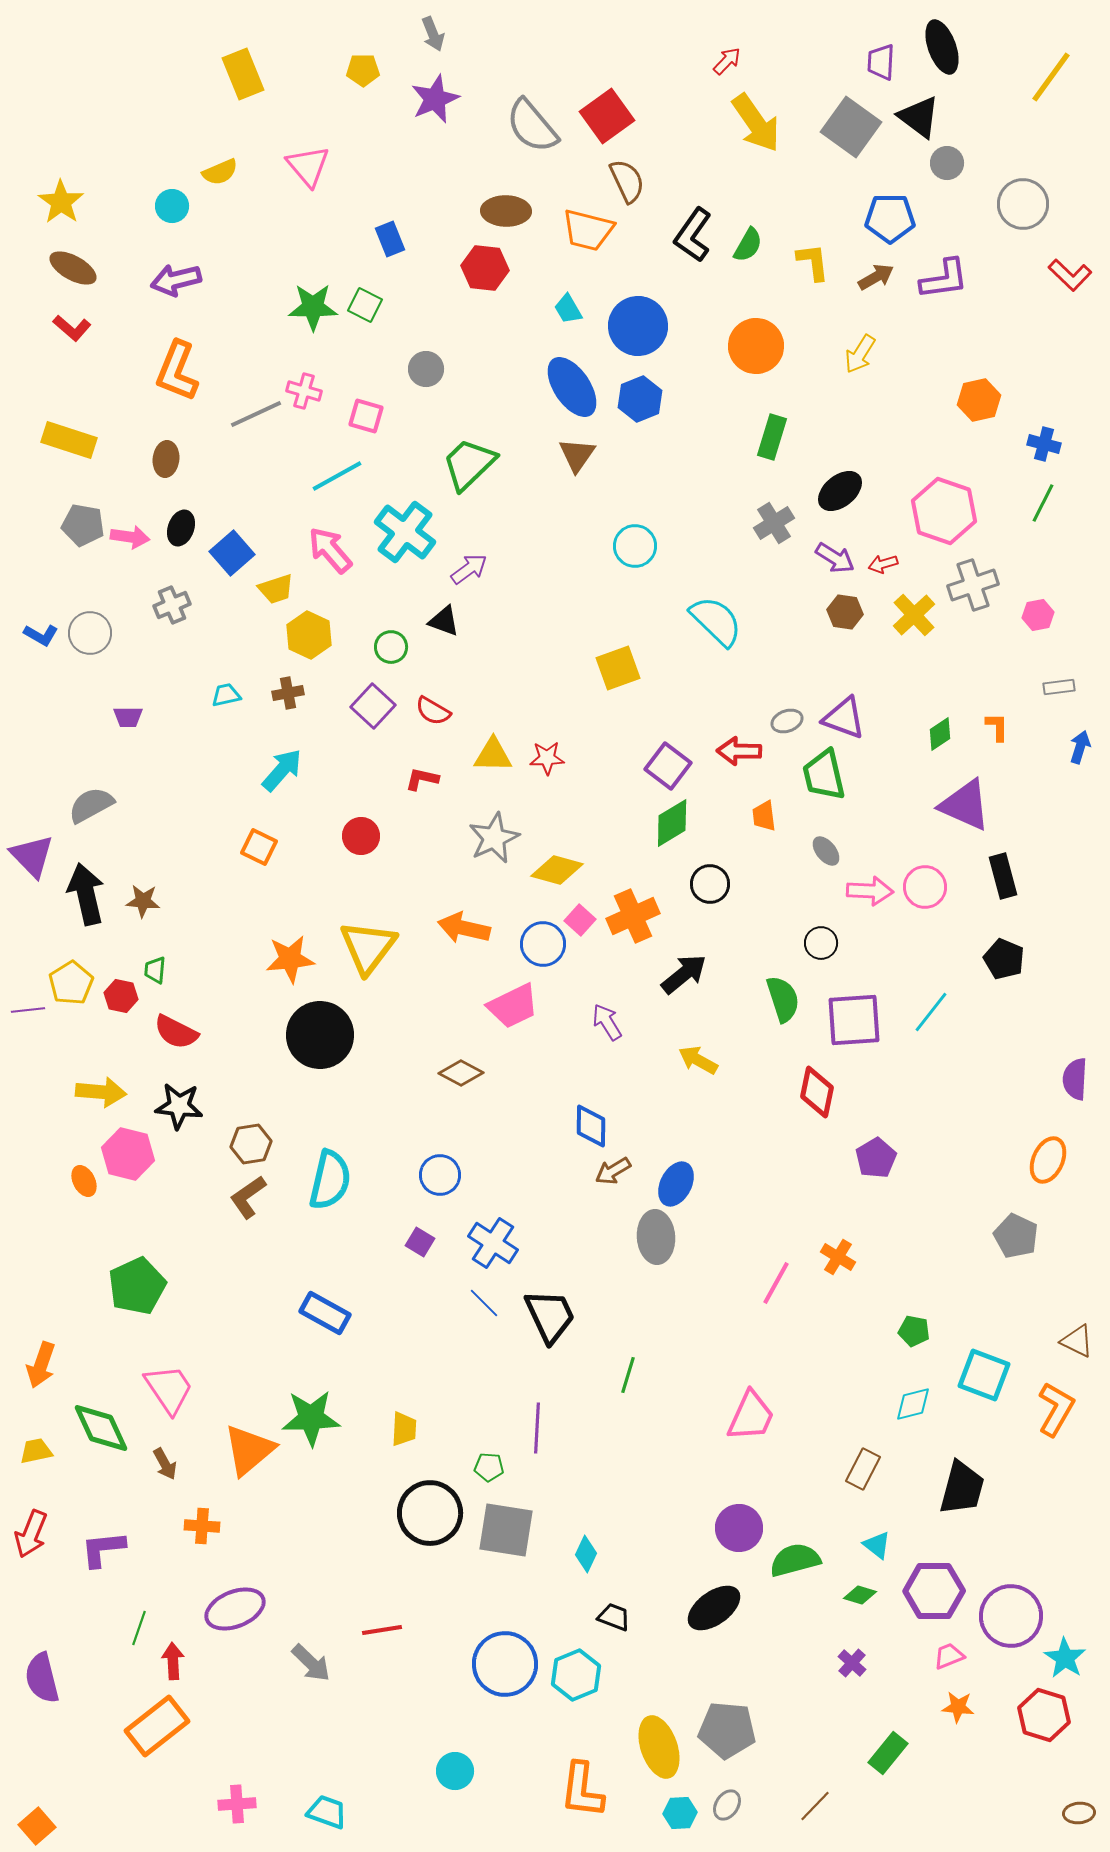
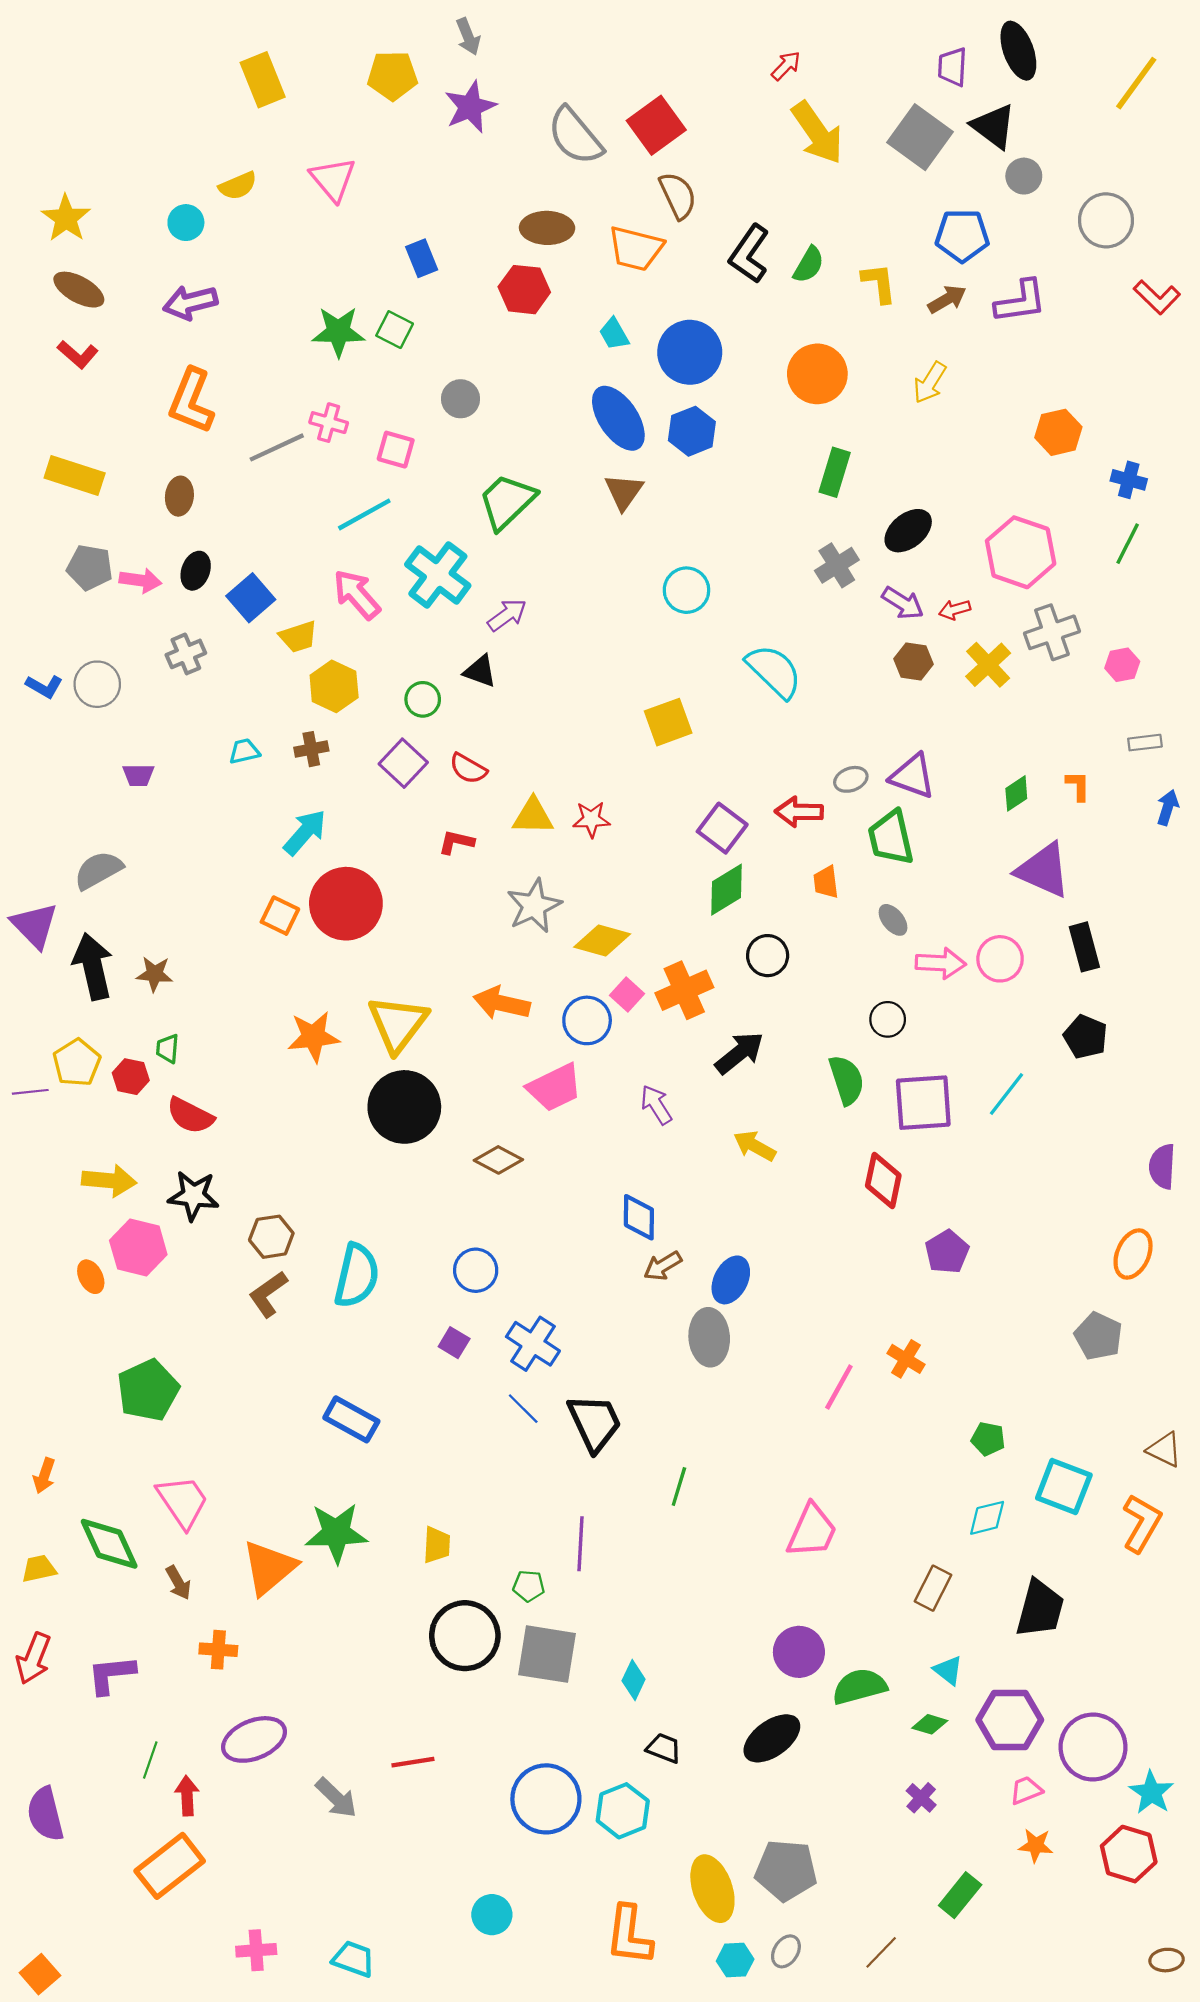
yellow pentagon: (363, 70) -> (392, 75), size x1.4
red circle: (361, 836) -> (346, 904), moved, size x1.8
black circle: (320, 1035) -> (404, 1107), moved
orange arrow: (41, 1365) -> (44, 1476), size x0.7

